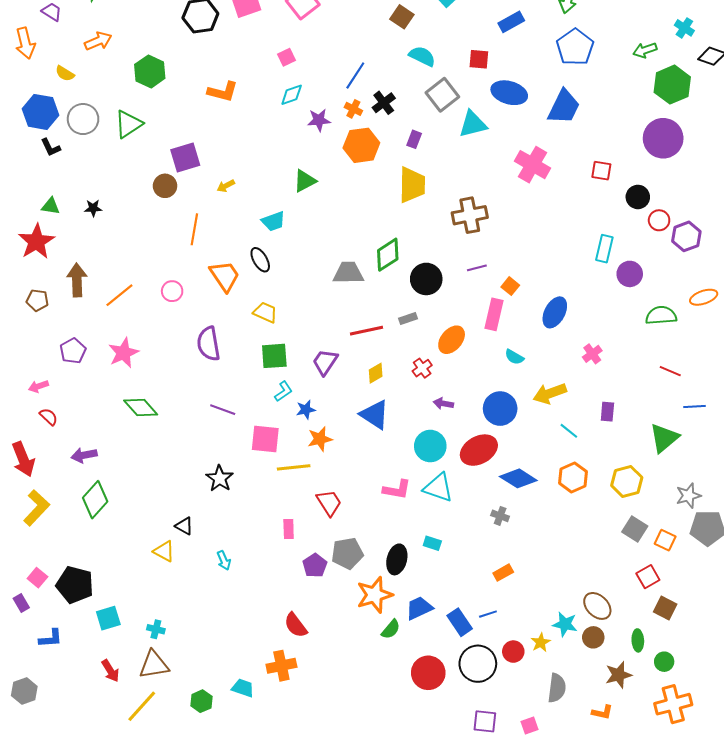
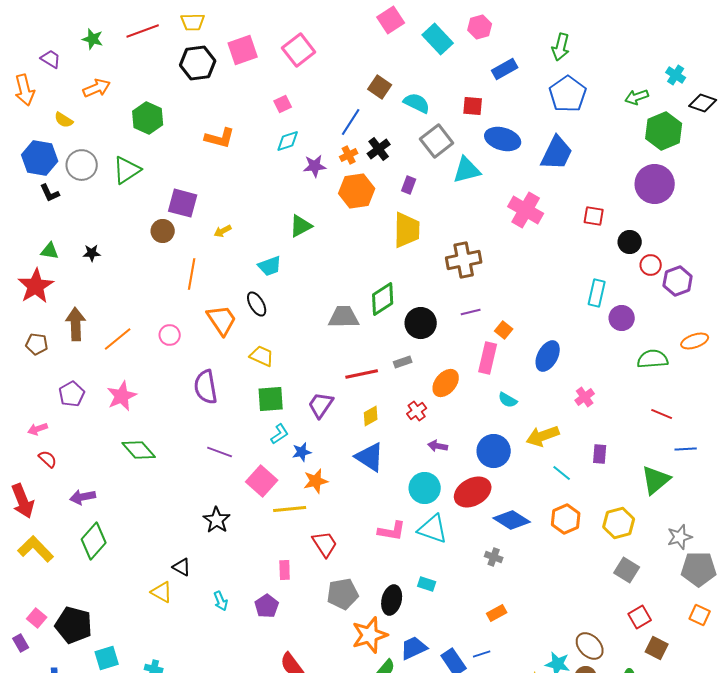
brown square: (402, 17) -> (380, 87), moved
orange cross: (353, 109) -> (349, 155), turned 36
purple square: (185, 157) -> (183, 203), turned 32
pink square: (265, 439) -> (262, 481), turned 36
yellow L-shape: (36, 508) -> (36, 549), turned -87
orange square: (665, 540) -> (700, 615), moved
purple pentagon: (315, 565) -> (267, 606), moved

